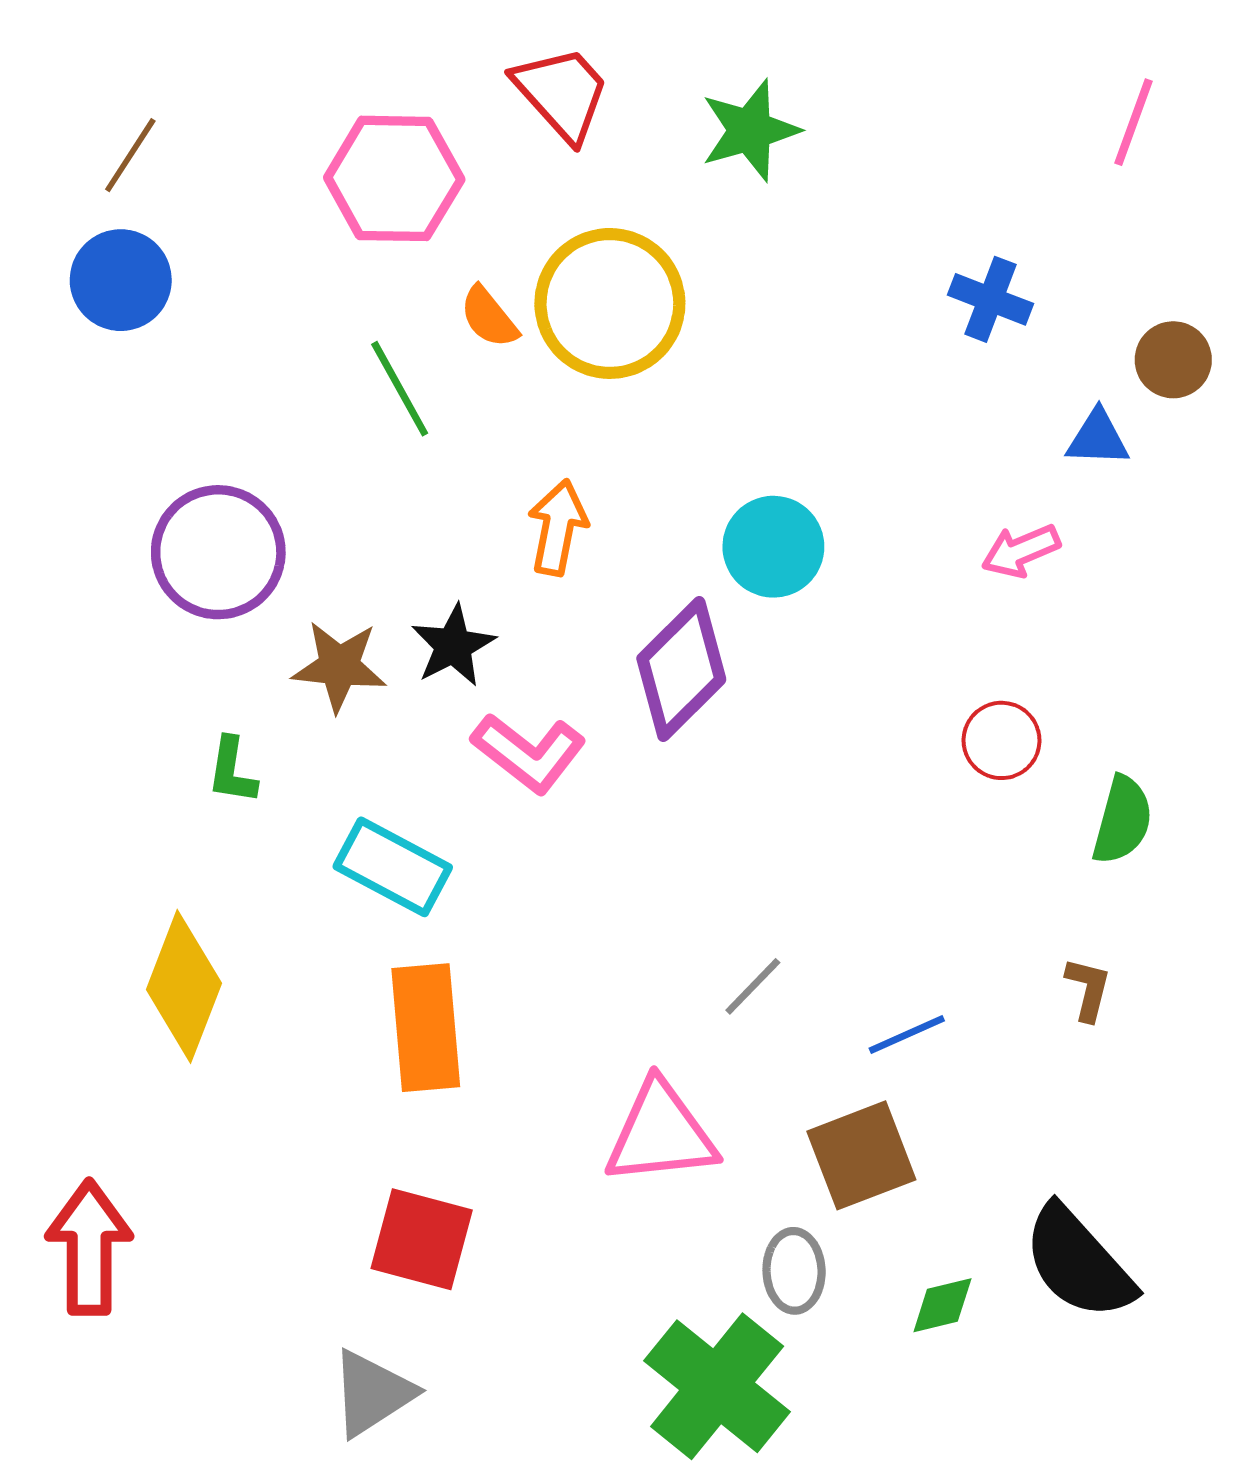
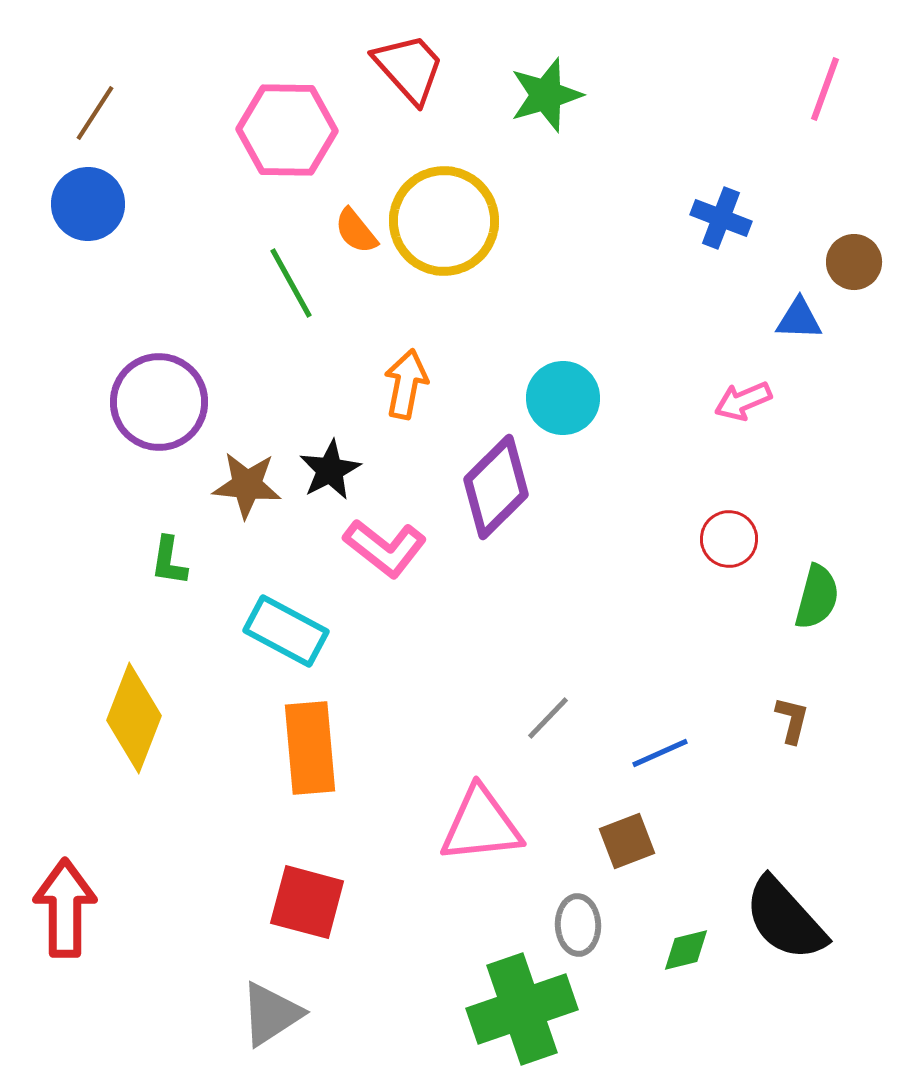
brown square: (861, 1155) -> (627, 841), size x0.7
green cross: (717, 1386) -> (522, 1009), turned 32

